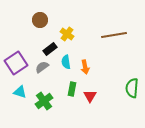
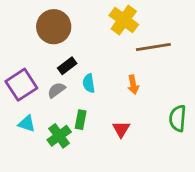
brown circle: (40, 20) -> (54, 27), size x1.6
yellow cross: (67, 34) -> (124, 20), moved, size x1.5
orange arrow: (85, 67) -> (133, 85), moved
green rectangle: (72, 89) -> (81, 120), moved

